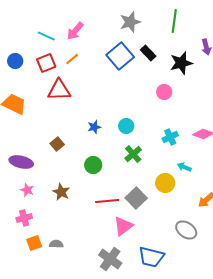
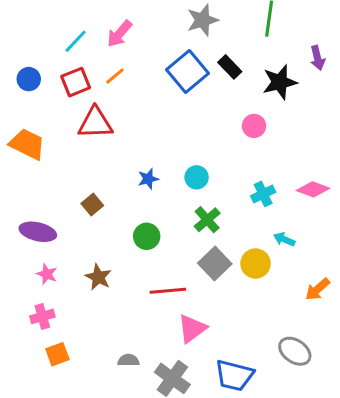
cyan line: (46, 36) -> (76, 41), turned -72
gray square: (136, 198) -> (215, 264), moved
gray ellipse: (186, 230) -> (295, 351), moved
gray semicircle: (56, 244) -> (129, 360), moved

